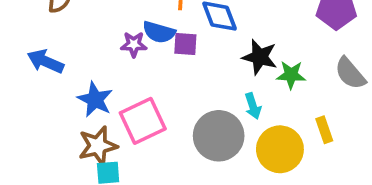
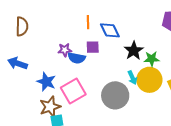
blue semicircle: (159, 32) -> (77, 58), moved
black star: (260, 57) -> (134, 51), turned 30
yellow circle: (280, 149) -> (149, 80), moved

